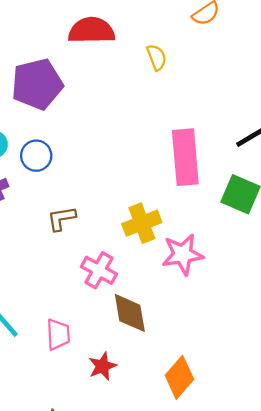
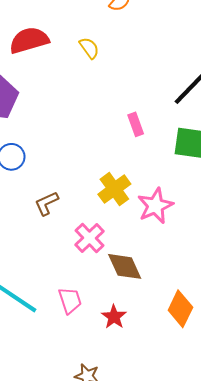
pink rectangle: (185, 157) -> (136, 124), size x0.5
pink cross: (99, 270) -> (89, 238), turned 32

